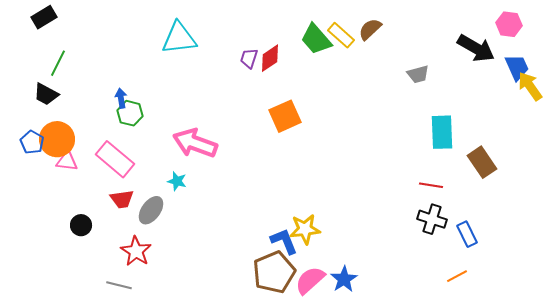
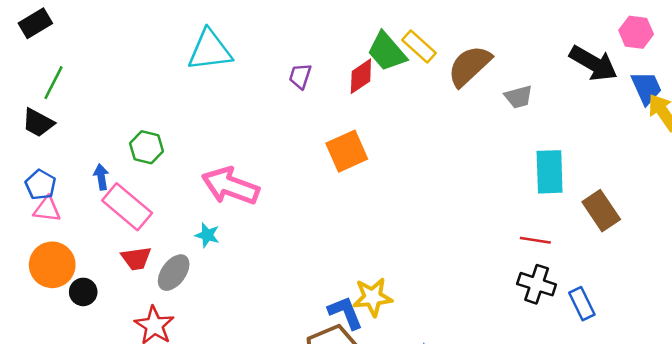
brown semicircle: (370, 29) -> (469, 66), moved, size x1.5
red diamond: (270, 58) -> (361, 76), moved
blue arrow: (121, 98) -> (101, 177), moved
orange circle: (57, 139) -> (52, 265), moved
blue pentagon: (32, 142) -> (41, 185), moved
pink triangle: (67, 161) -> (47, 209), moved

